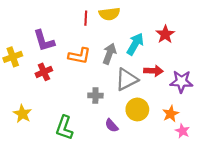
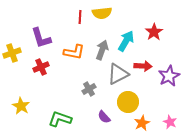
purple star: (181, 82) -> (169, 76), turned -30
gray cross: (95, 96) -> (89, 89), turned -32
orange star: (171, 114) -> (142, 123), moved
green L-shape: (64, 128) -> (60, 119), turned 90

